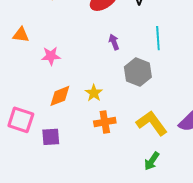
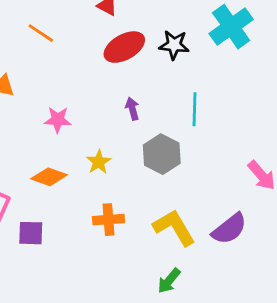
pink star: (51, 56) -> (58, 120), moved
yellow star: (94, 93) -> (99, 162), moved
orange diamond: (60, 96) -> (49, 177), turned 35

